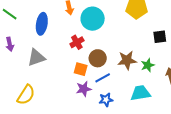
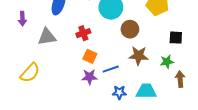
red cross: (77, 42) -> (83, 33), moved
brown circle: (98, 58) -> (130, 29), moved
green star: (148, 65) -> (167, 62), moved
blue star: (106, 100) -> (119, 92), moved

